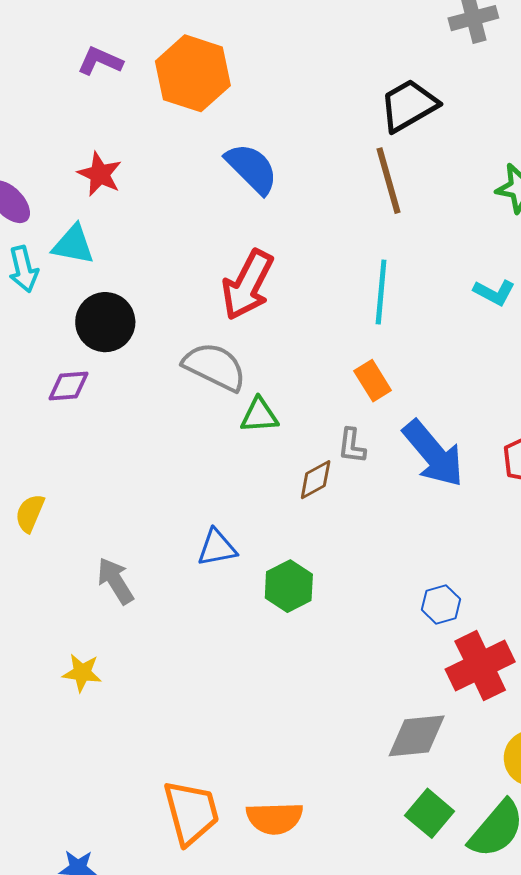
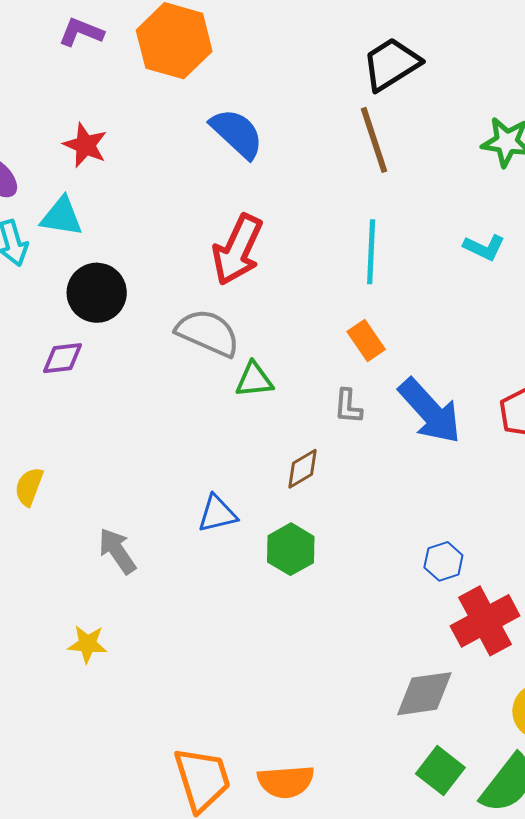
brown diamond: (316, 480) -> (303, 469), moved

